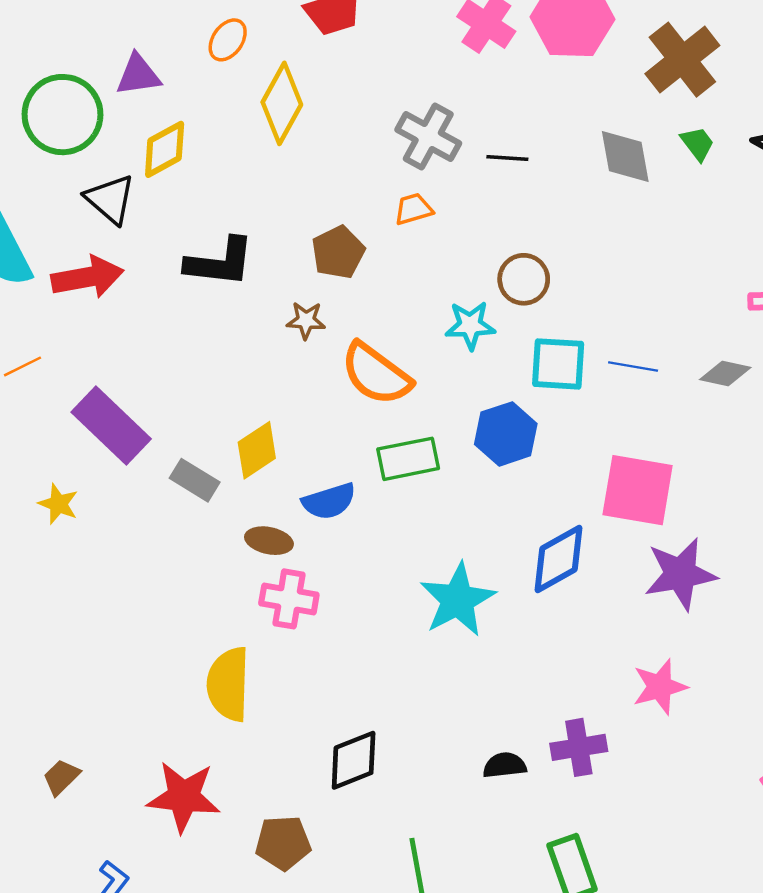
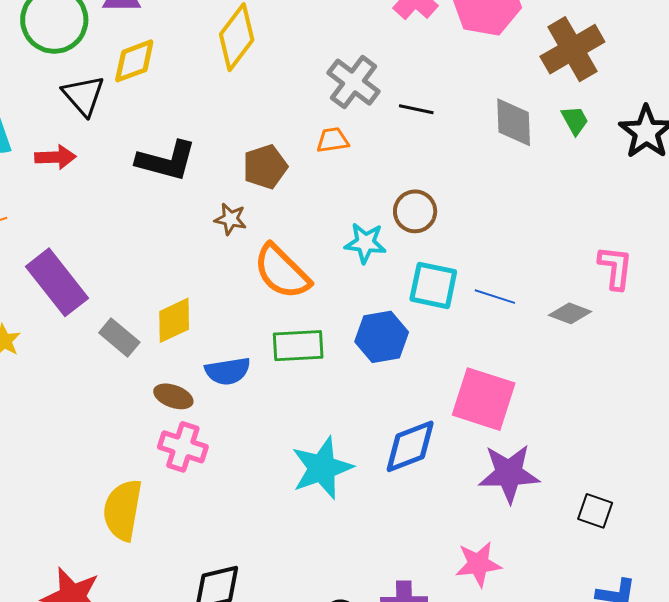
red arrow: (88, 277) -> (55, 157), size x0.7

